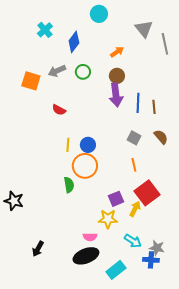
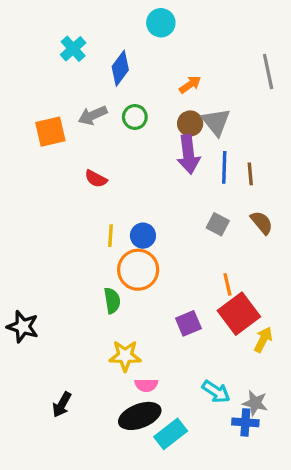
gray triangle: (144, 29) -> (216, 122), moved
orange square: (31, 81) -> (50, 132), turned -30
orange line: (134, 165) -> (227, 284), moved
yellow arrow: (135, 209) -> (263, 340), moved
yellow star: (108, 219) -> (125, 356), moved
cyan rectangle: (116, 270) -> (171, 434), moved

